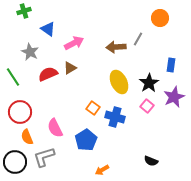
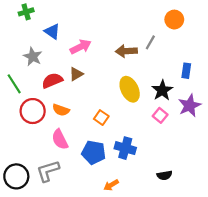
red circle: (20, 112) -> (33, 111), moved
blue cross: (115, 117) -> (125, 148), moved
orange semicircle: (27, 137) -> (61, 110), moved, turned -49
blue pentagon: (86, 140) -> (94, 152), turned -30
black semicircle: (151, 161) -> (164, 175), turned -32

